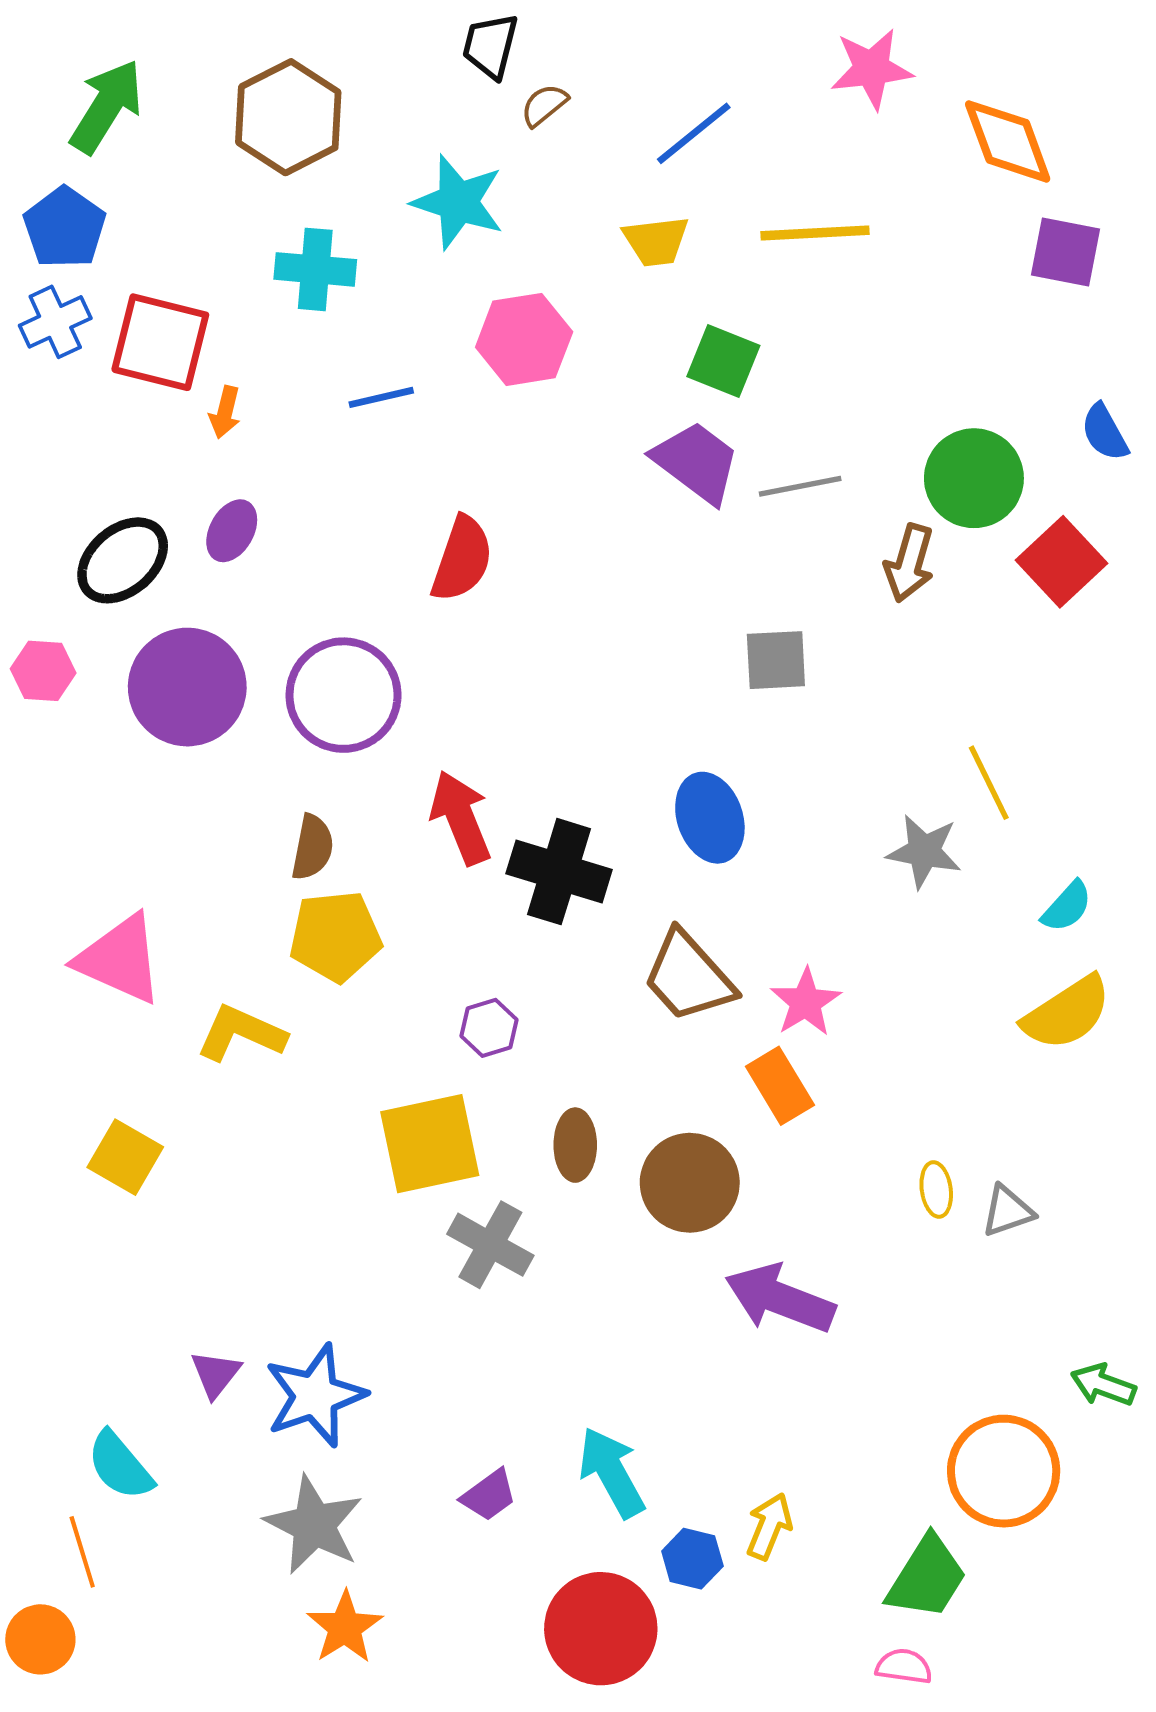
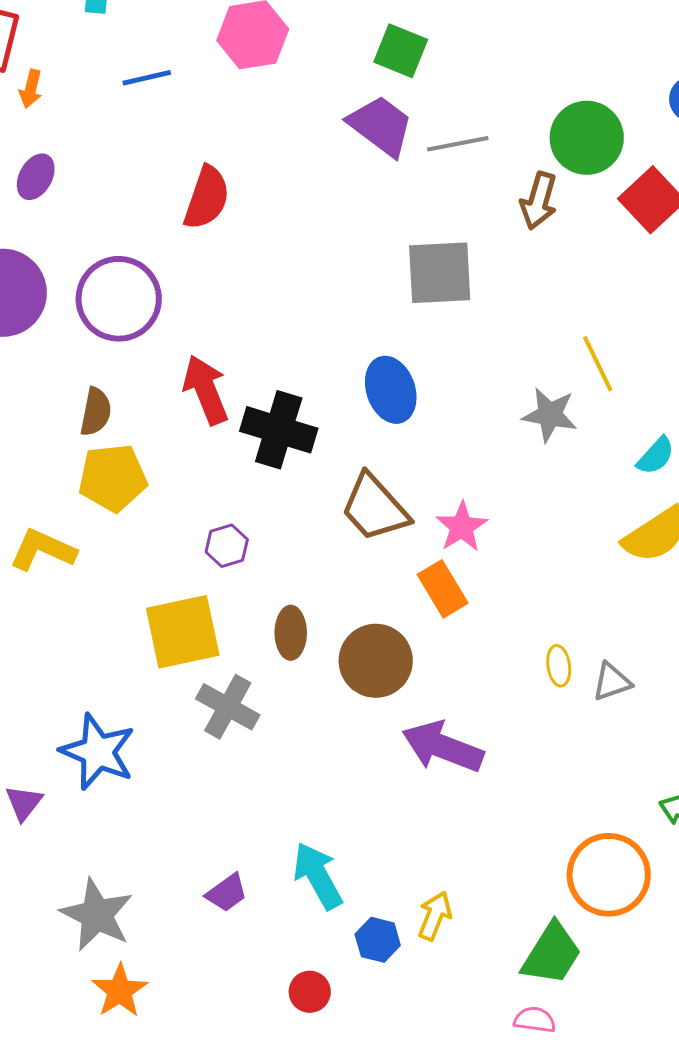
gray square: (776, 660) -> (440, 273), size x1.4
blue star: (315, 1396) -> (98, 752), moved, turned -30
red circle: (601, 1629) -> (310, 992), size x0.5

